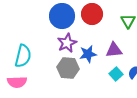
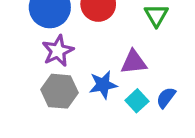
blue star: (88, 54) -> (103, 85), moved

